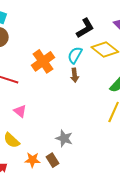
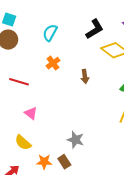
cyan semicircle: (75, 55) -> (50, 33), moved
orange cross: (43, 61) -> (53, 63), size x0.6

